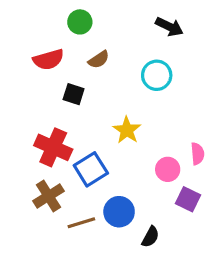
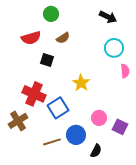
cyan circle: (157, 75) -> (114, 48), moved
pink semicircle: (197, 154) -> (125, 71), moved
pink circle: (168, 169) -> (99, 118), moved
brown cross: (48, 196) -> (18, 121), moved

